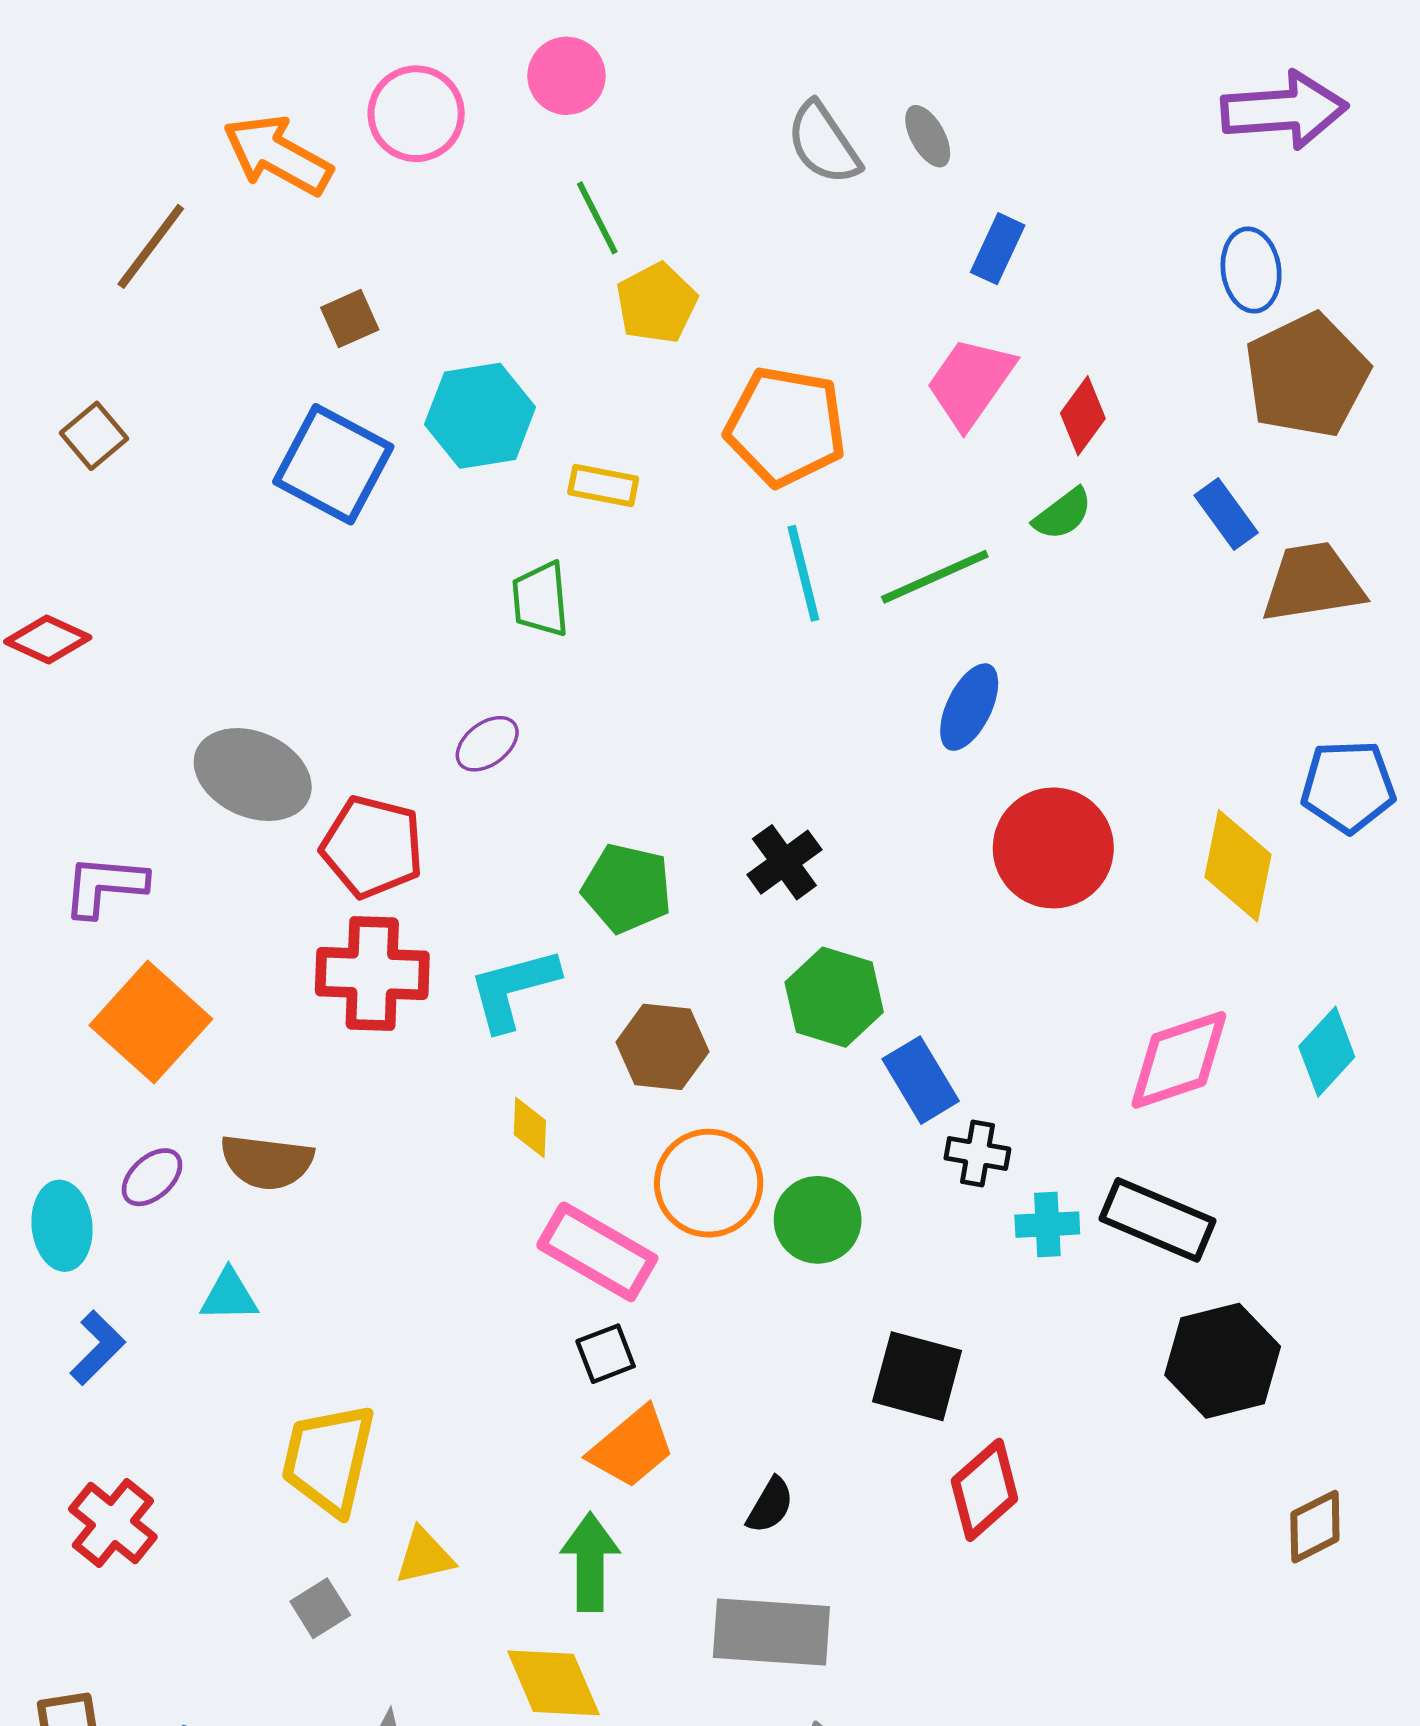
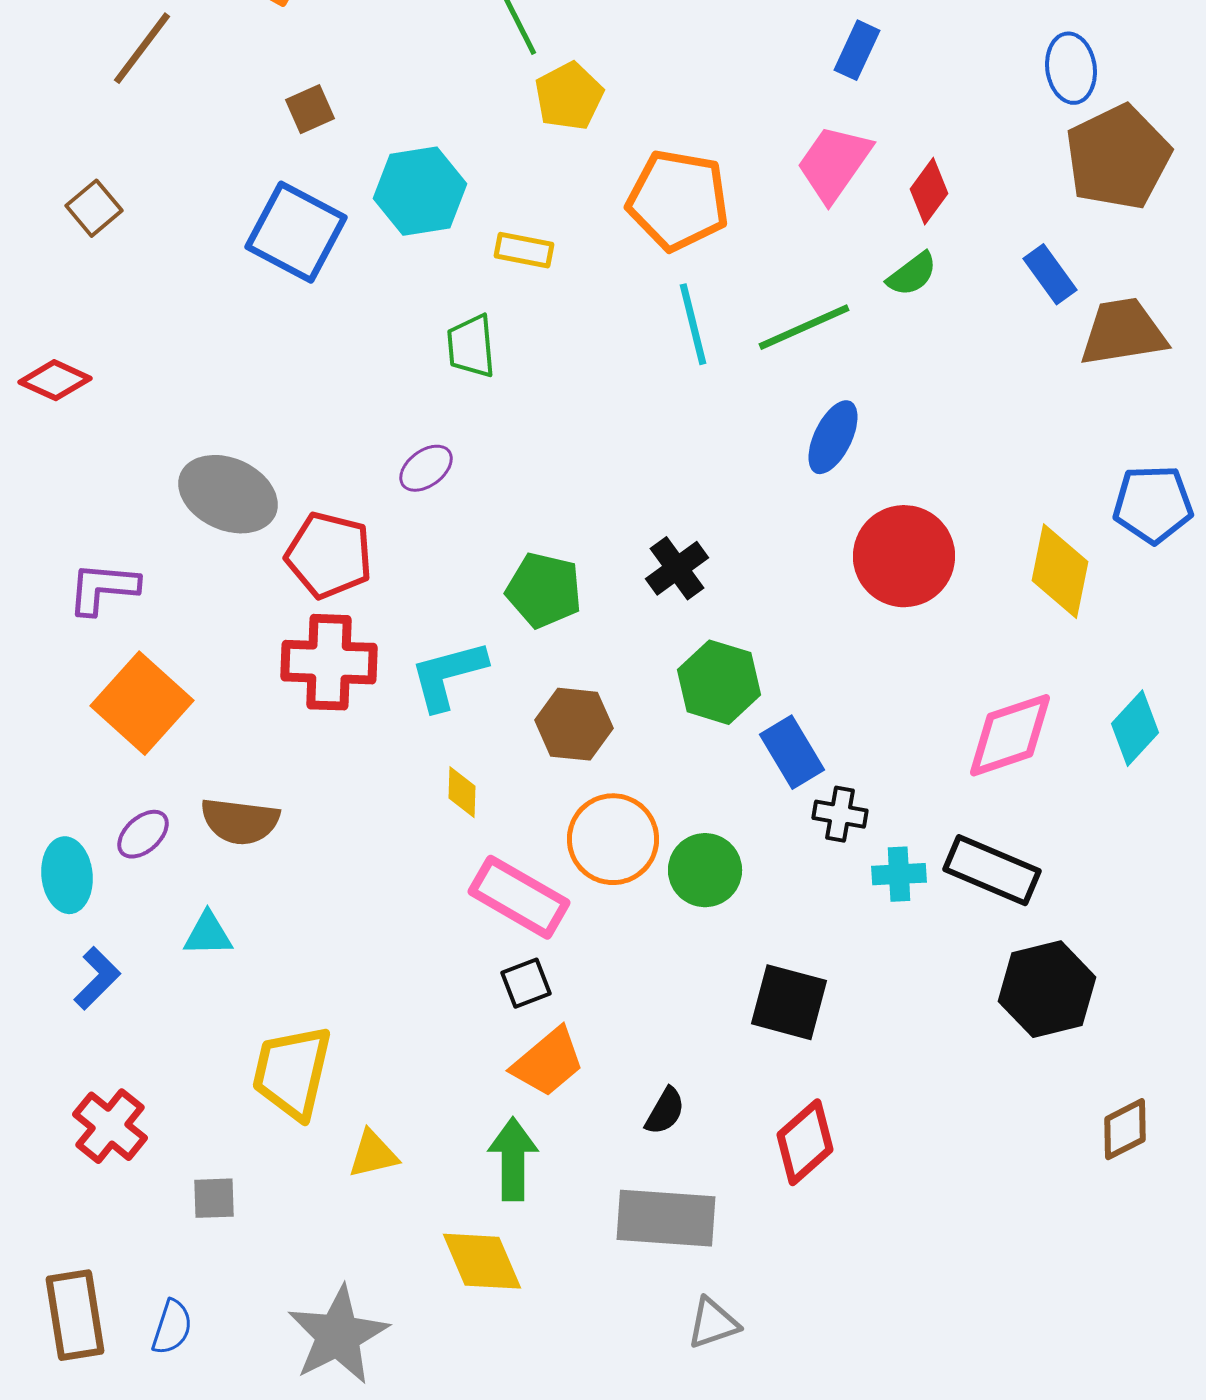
red diamond: (985, 1490) -> (805, 1142), moved
gray square: (320, 1608) -> (214, 1198), moved, turned 30

